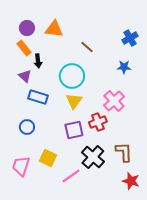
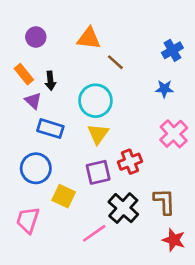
orange triangle: (54, 29) -> (89, 38), moved
orange rectangle: (24, 48) -> (24, 74), moved
pink cross: (114, 101) -> (174, 134), moved
blue circle: (27, 127) -> (36, 168), size x1.5
yellow square: (48, 158) -> (64, 196), moved

